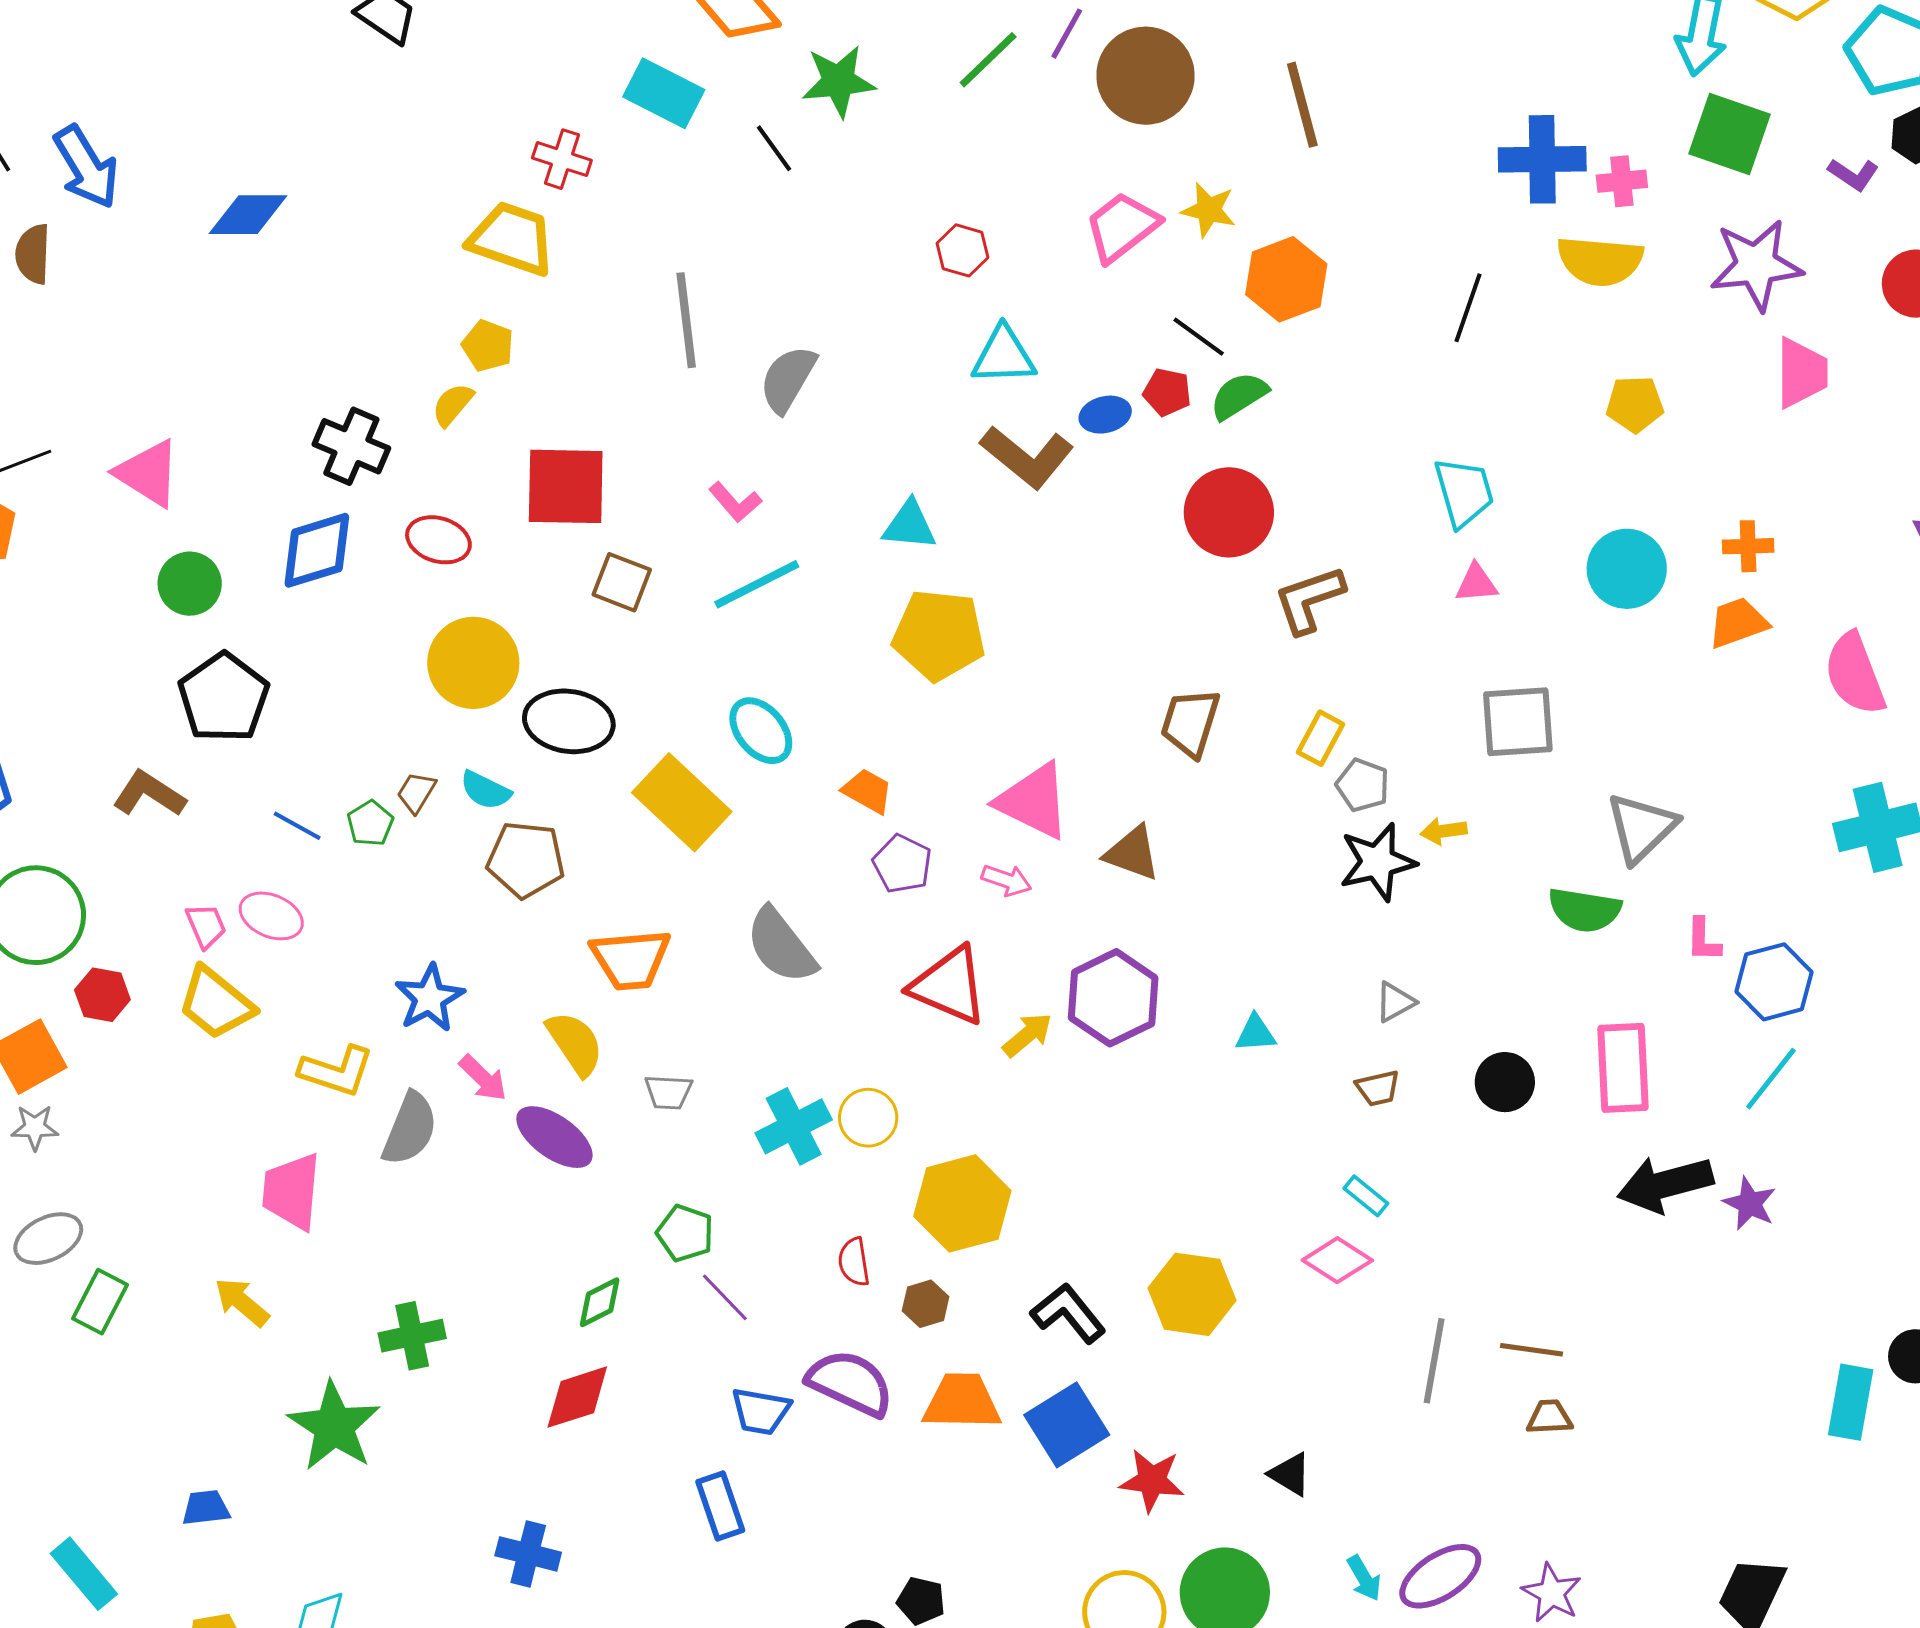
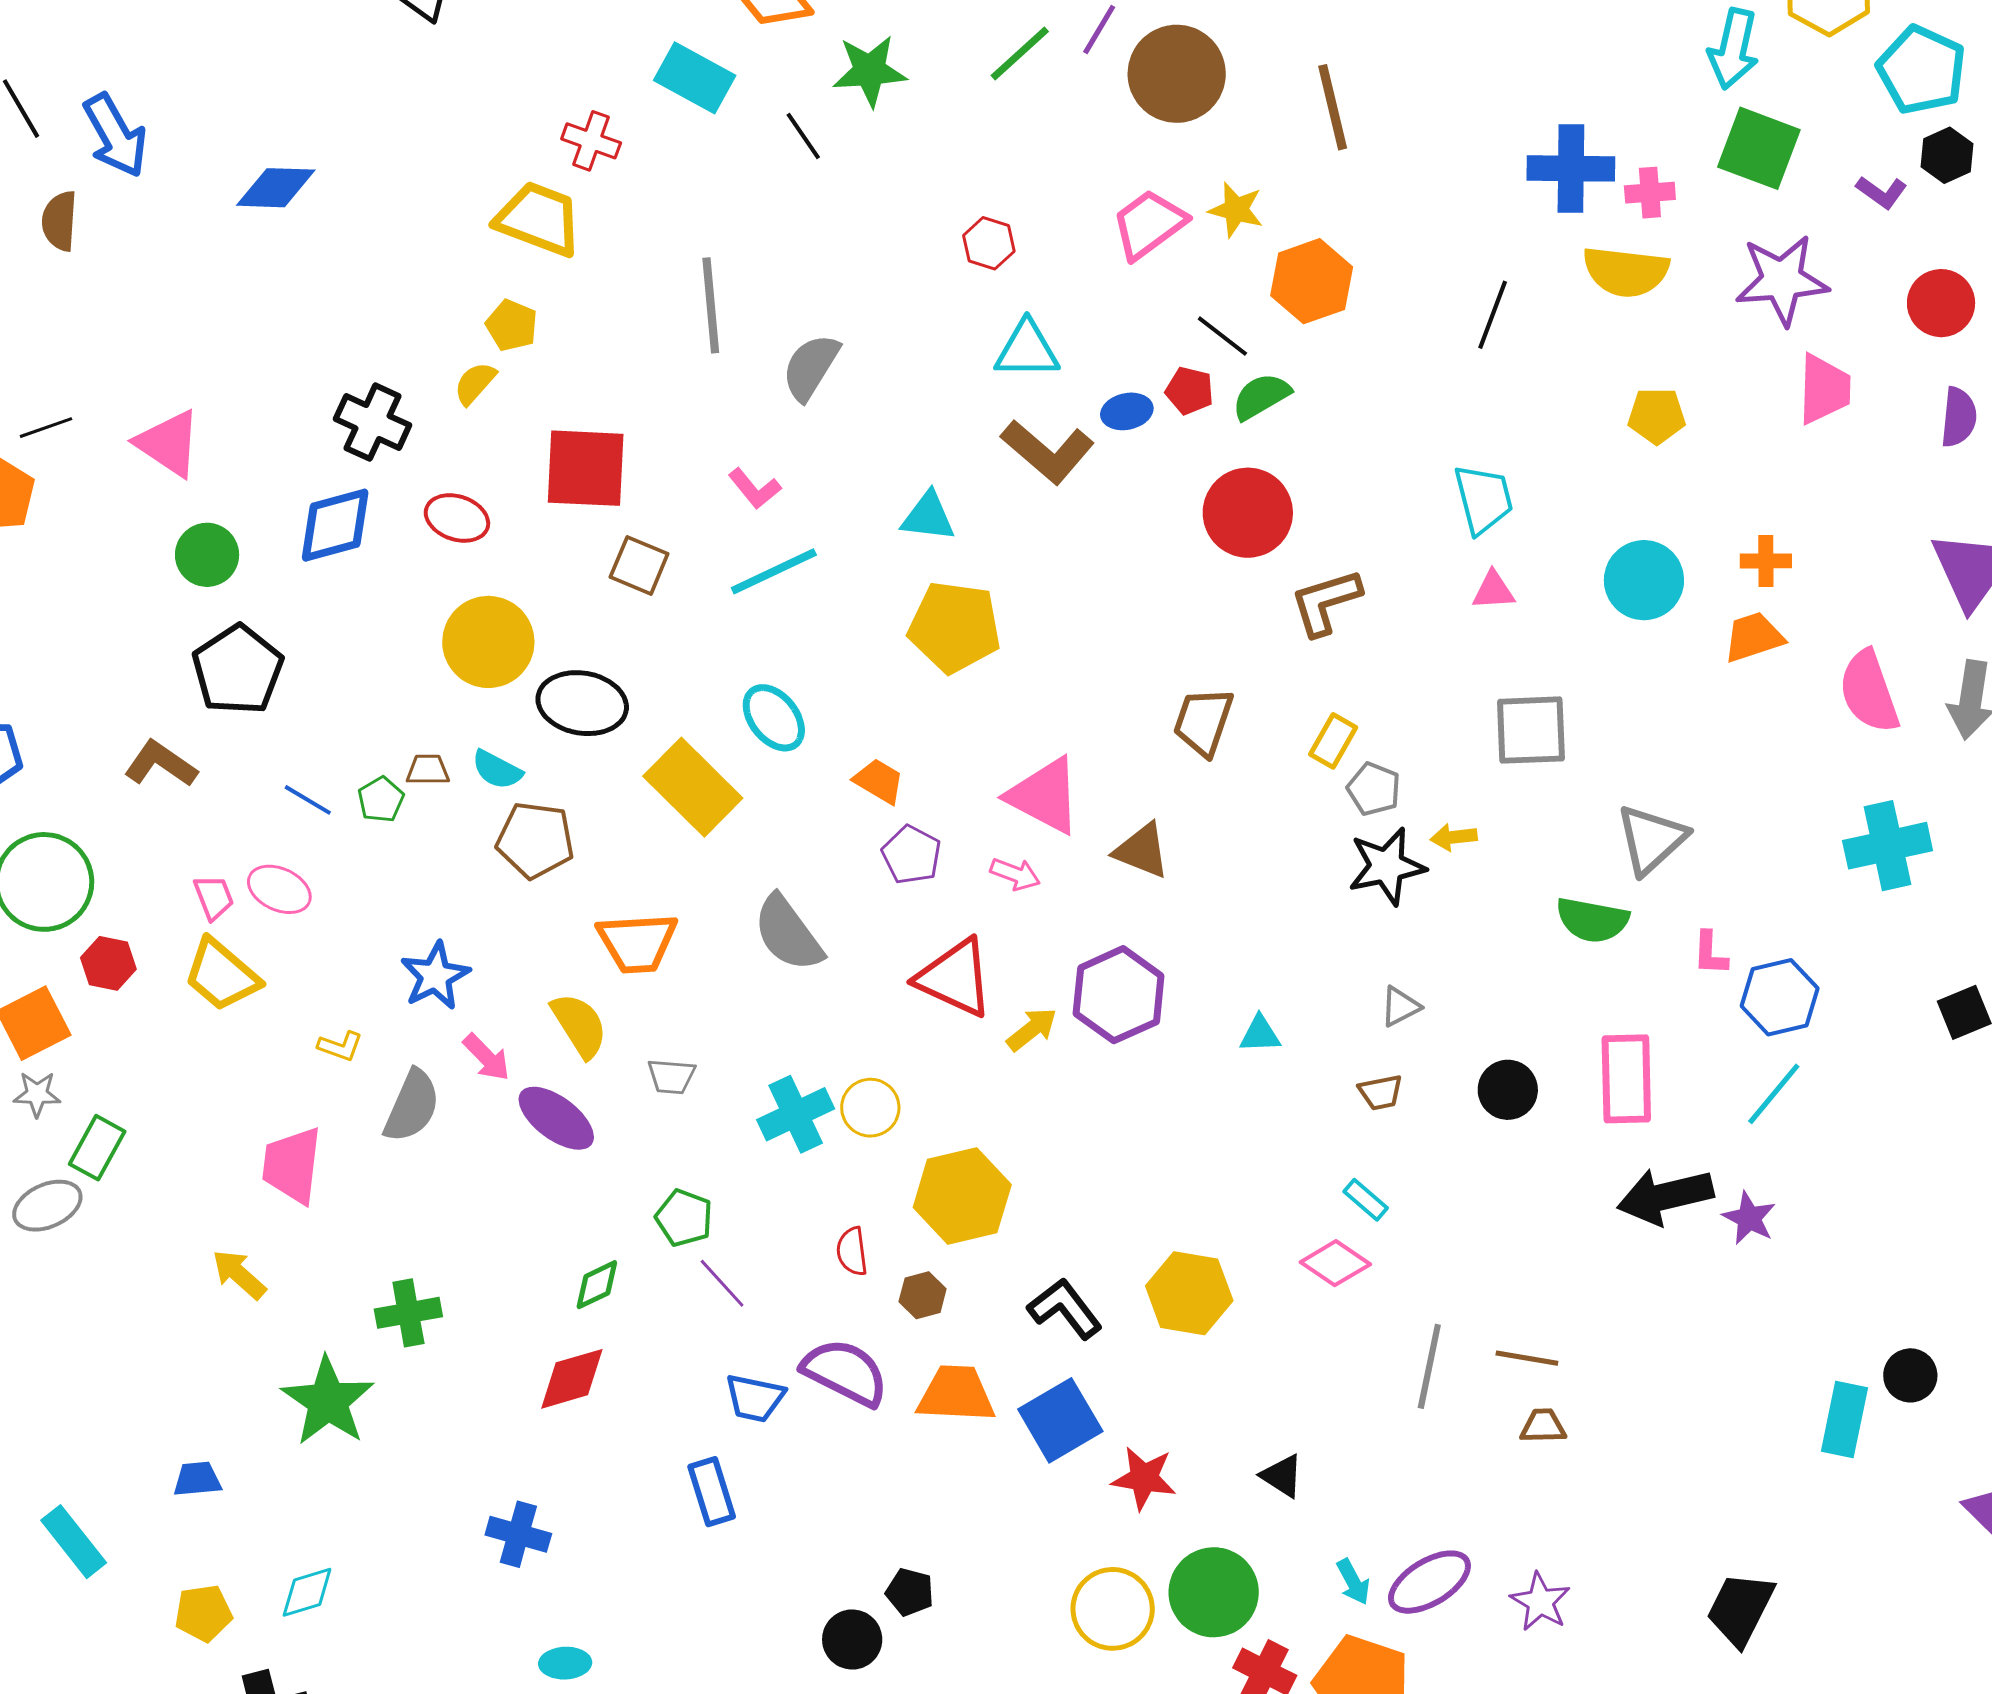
brown trapezoid: (416, 792) -> (428, 770), turned 57
yellow L-shape: (337, 1071) -> (340, 1046), size x0.6
green rectangle: (100, 1302) -> (97, 1148), moved

